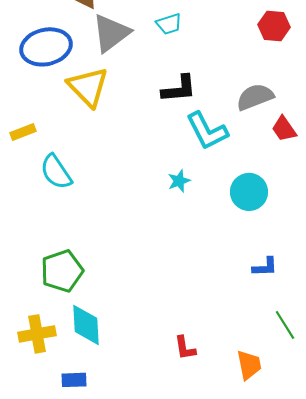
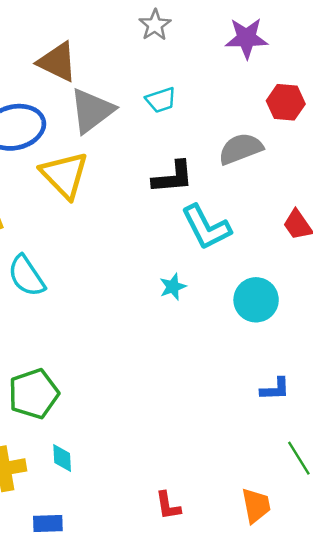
gray semicircle: (255, 97) -> (241, 149), moved
cyan diamond: (86, 325) -> (62, 458), size x0.6
red L-shape: (185, 348) -> (168, 506), moved

